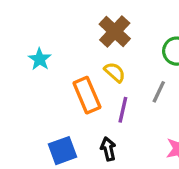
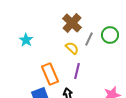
gray line: (159, 92) -> (89, 39), moved
orange rectangle: (87, 95) -> (50, 74), moved

